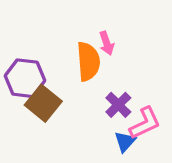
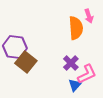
pink arrow: (107, 43) -> (89, 16), moved
orange semicircle: (88, 62) -> (76, 28), moved

